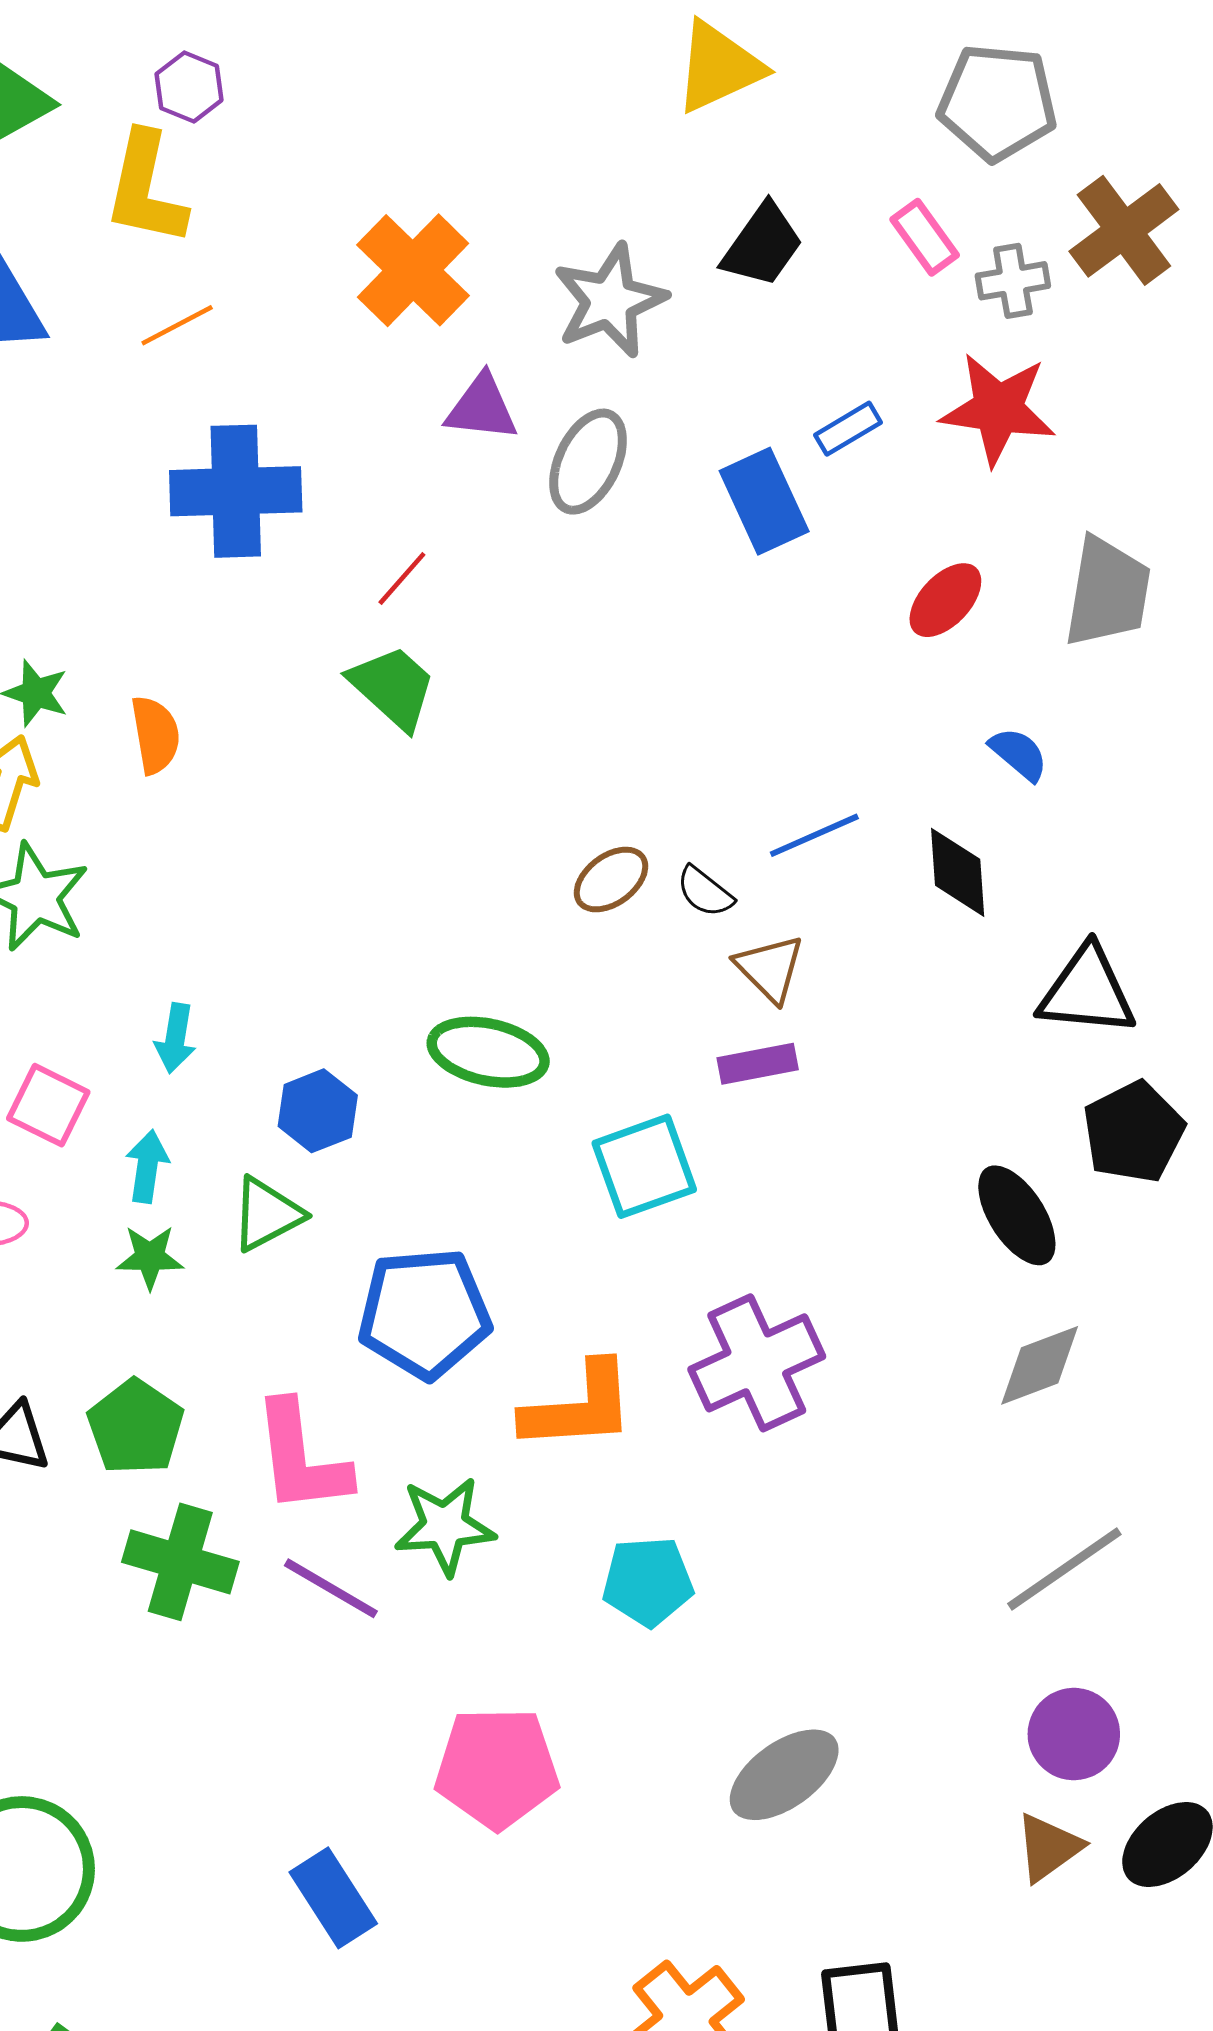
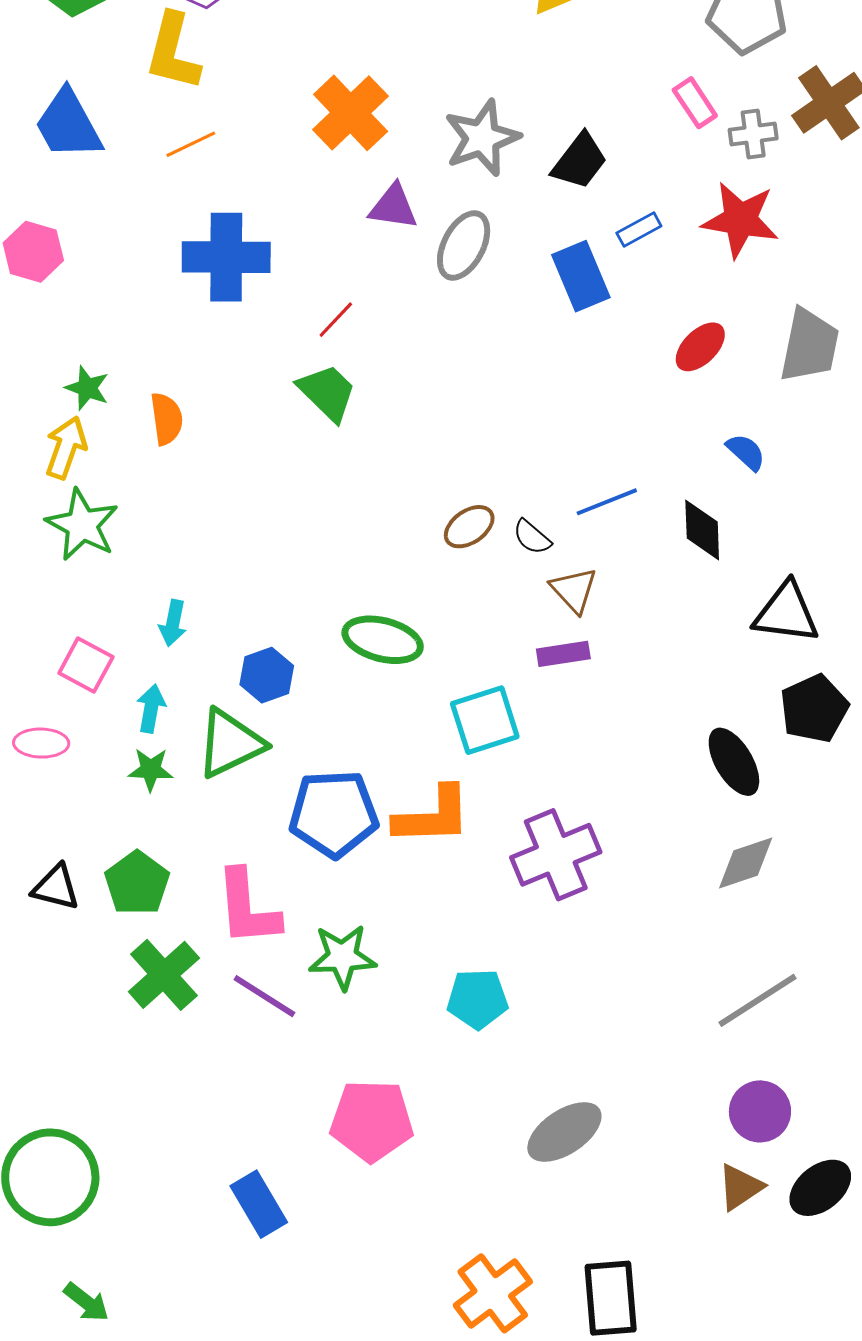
black trapezoid: (762, 245) -> (579, 161), moved
green triangle: (267, 1214) -> (230, 743), size x1.4
orange L-shape: (579, 1407) -> (433, 816), moved
green cross: (180, 1562) -> (164, 975), turned 30

